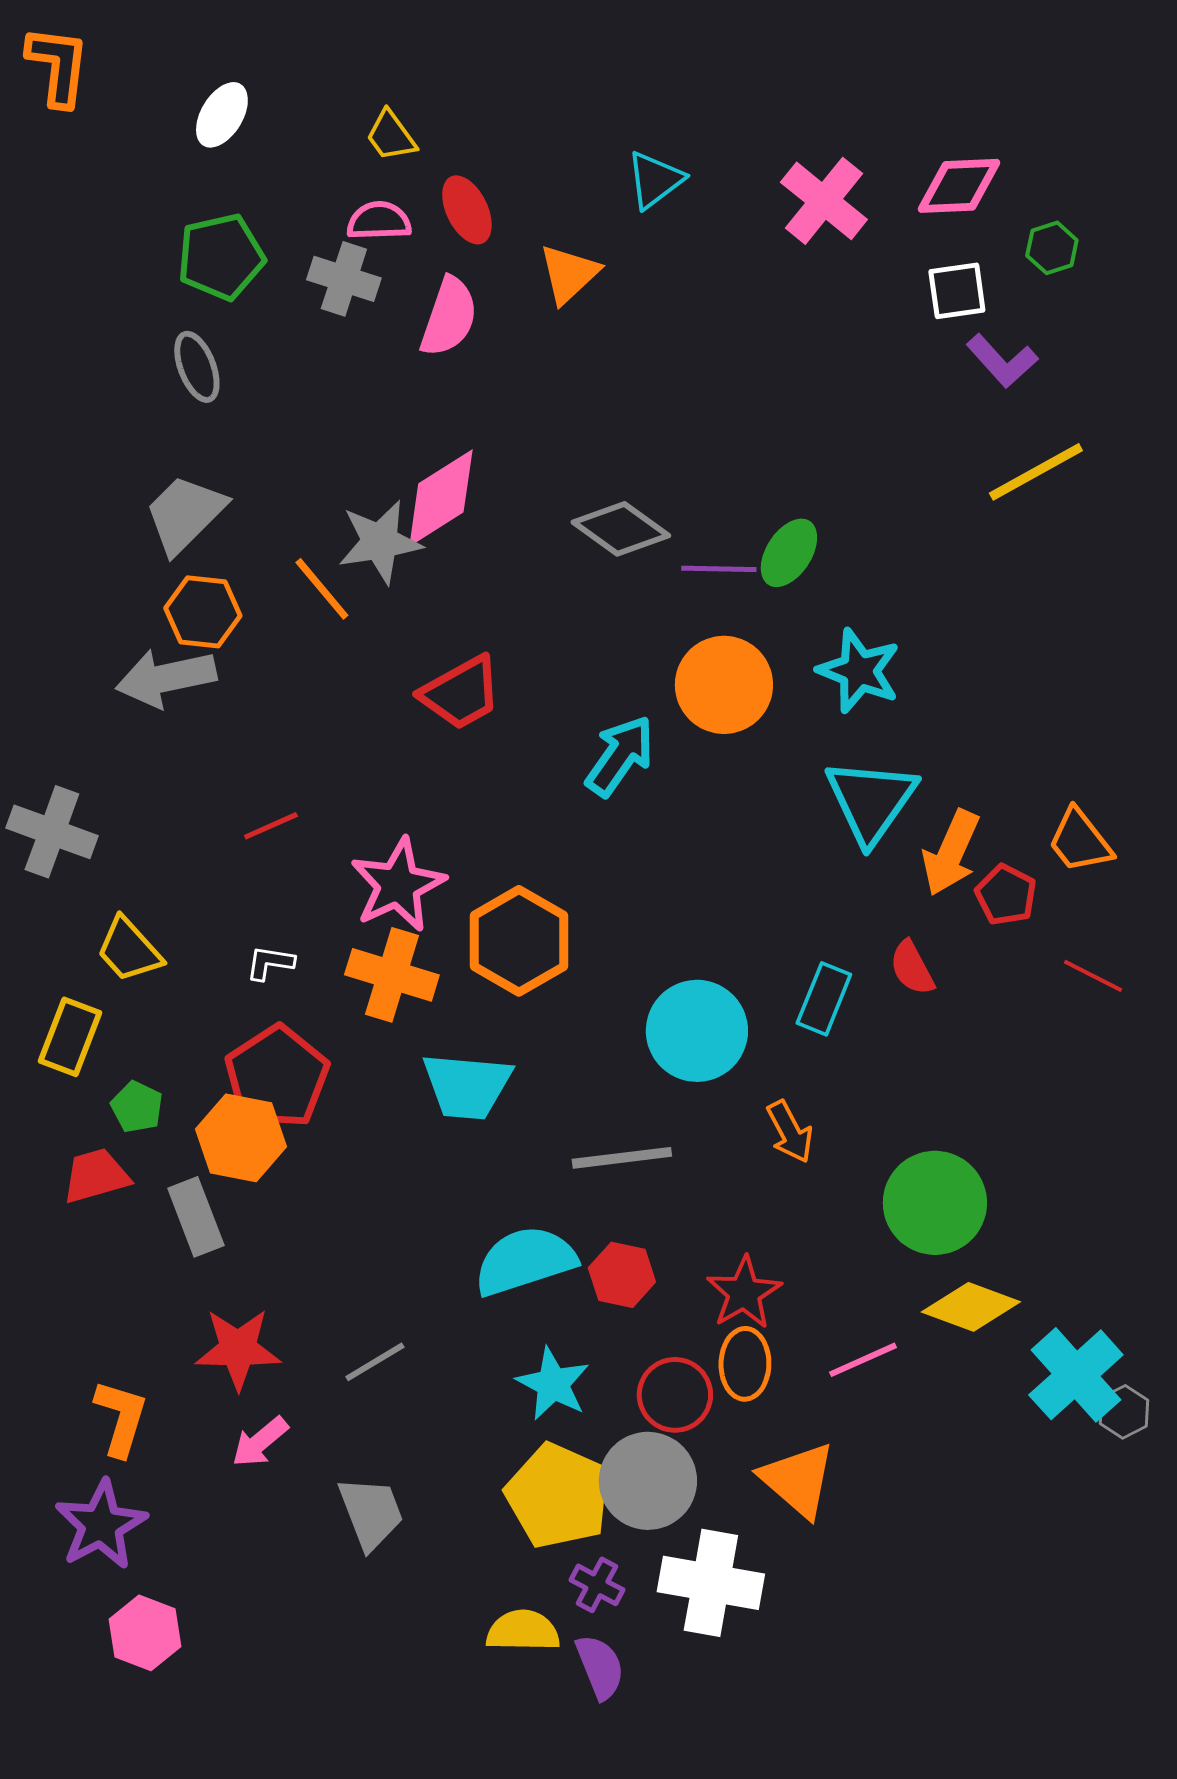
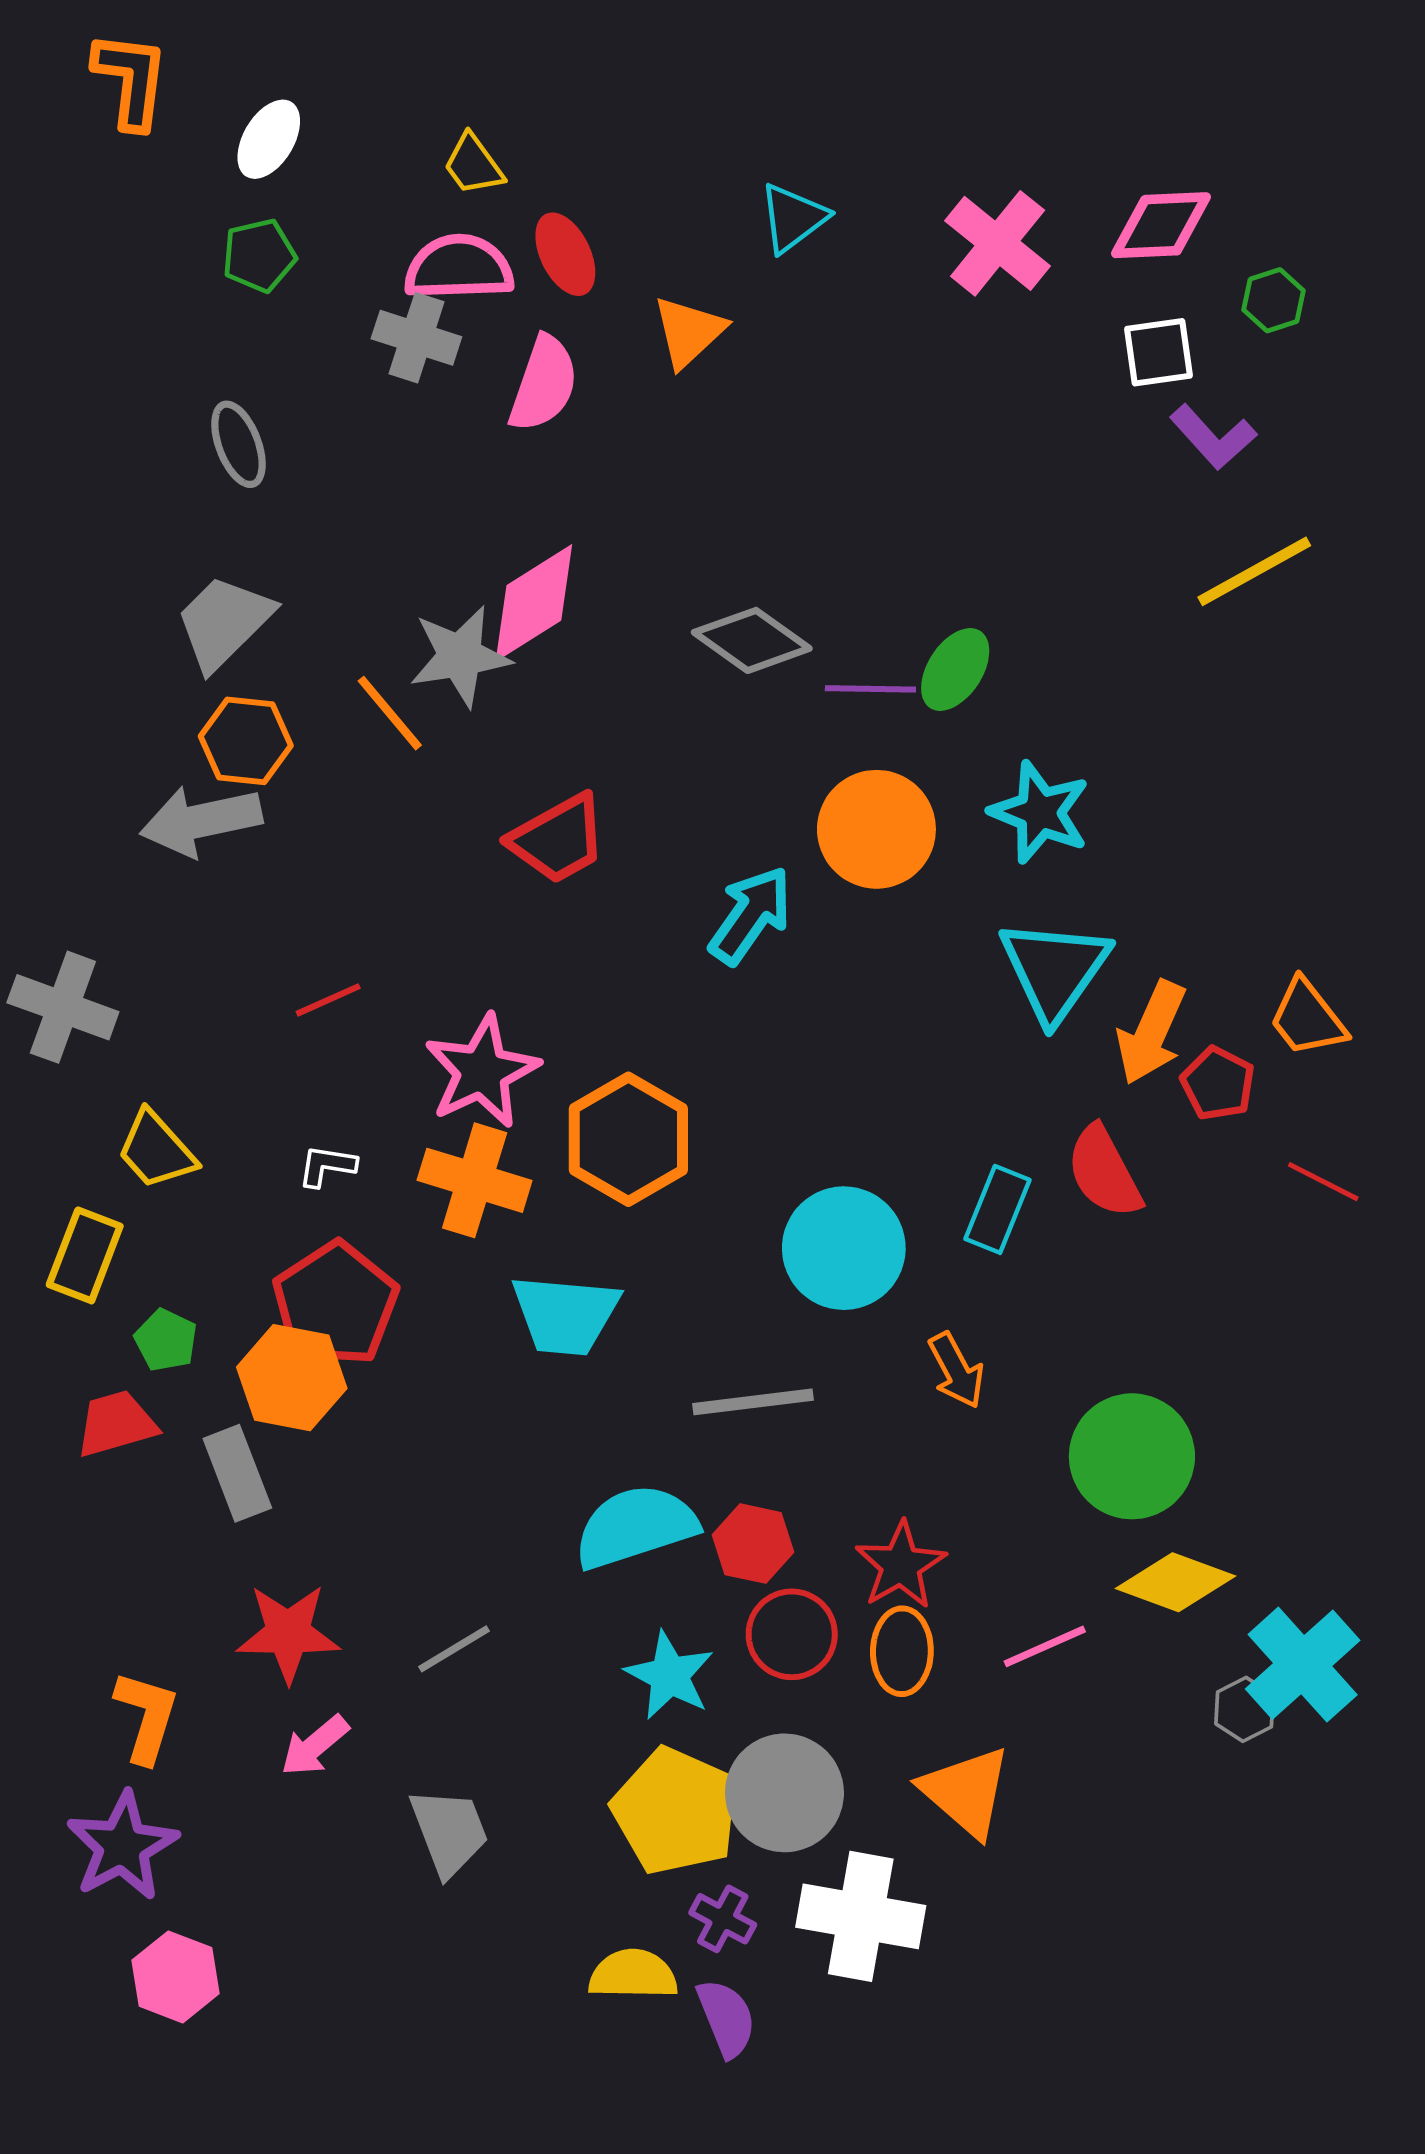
orange L-shape: (58, 66) -> (131, 80), moved
pink semicircle: (379, 221) -> (459, 268), size x1.4
green pentagon: (221, 257) -> (259, 255), moved, size x0.7
red semicircle: (912, 968) -> (1104, 1172), size x1.4
red circle: (675, 1395) -> (792, 1634), moved
gray hexagon: (1124, 1412) -> (1244, 1709), moved

